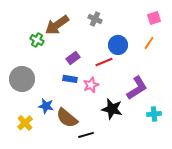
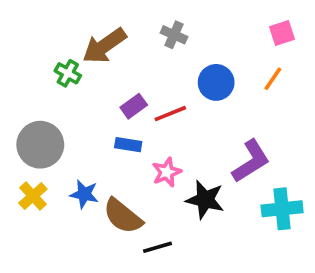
red line: (104, 62) -> (170, 114), moved
pink star: (91, 85) -> (167, 172), moved
cyan cross: (154, 114) -> (282, 209), size x1.5
yellow cross: (25, 123) -> (33, 196), moved

